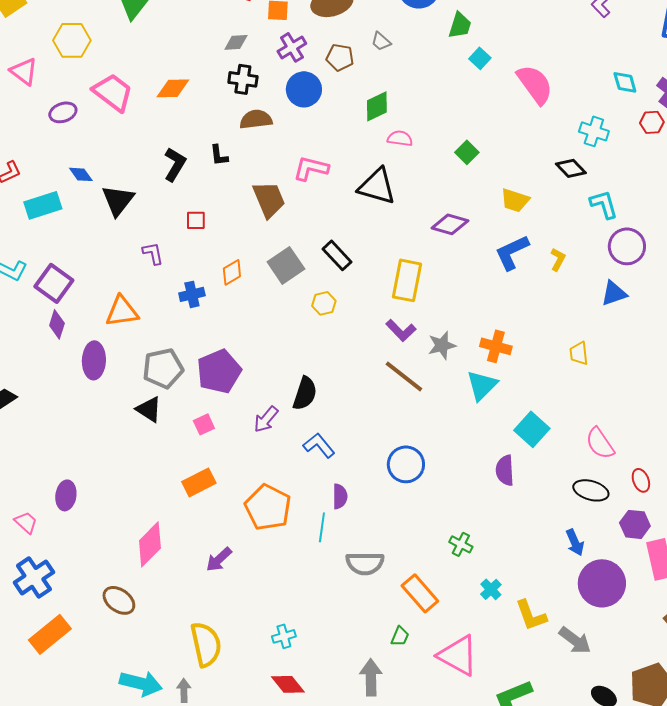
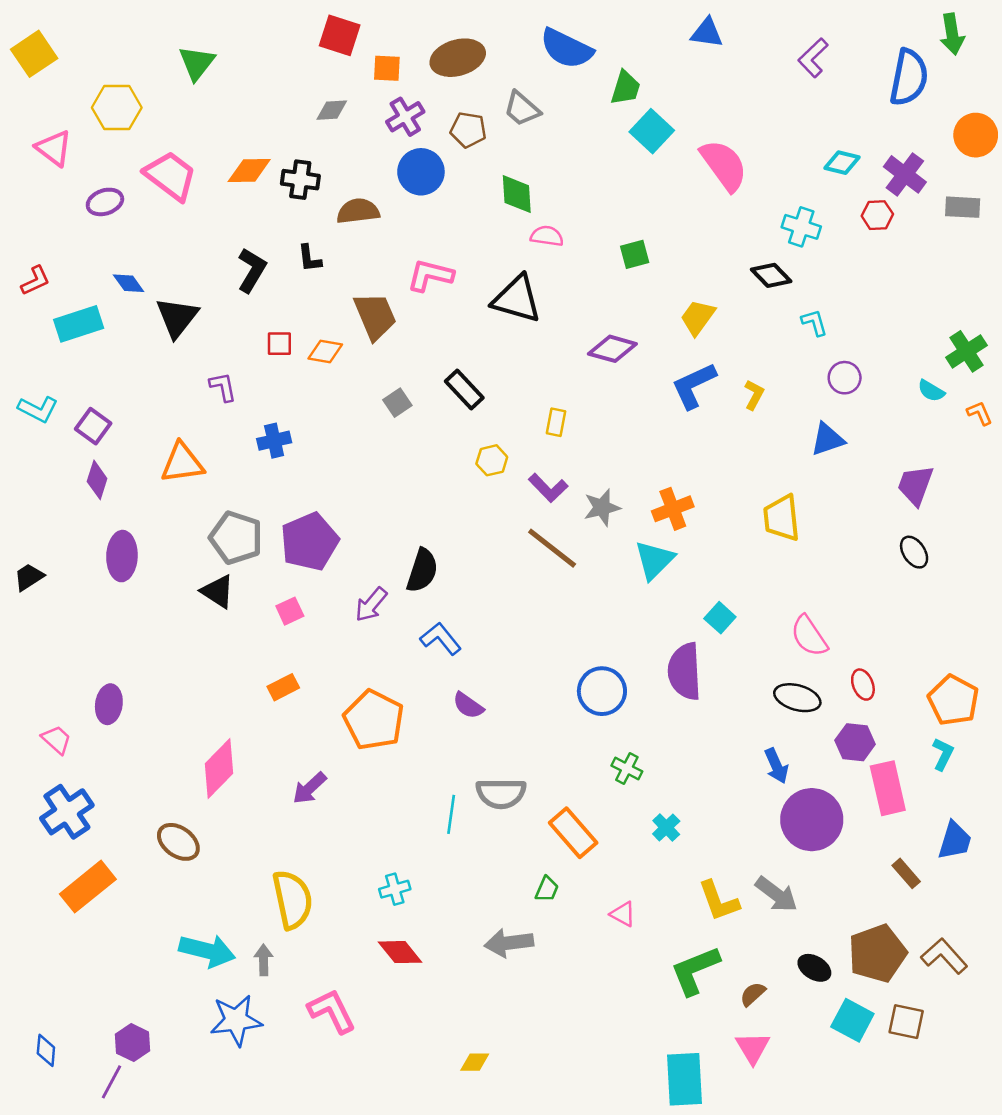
gray trapezoid: (381, 41) -> (522, 109), size x1.4
cyan square: (480, 58) -> (652, 131), size x1.5
black cross: (243, 79) -> (300, 180), moved
cyan diamond: (625, 82) -> (842, 163), turned -60
green diamond: (377, 106) -> (517, 194), turned -68
green square: (467, 152) -> (635, 254), turned 30
yellow trapezoid: (515, 200) -> (698, 317), turned 108
cyan L-shape: (604, 204) -> (814, 323), size x0.7
purple circle: (627, 246) -> (845, 378), size x0.7
gray square: (286, 265) -> (397, 403), size x0.6
orange diamond: (232, 272) -> (325, 351), moved, turned 40
yellow rectangle: (407, 280) -> (556, 422), size x0.5
purple square: (54, 283) -> (93, 426), size x0.7
yellow hexagon: (324, 303) -> (492, 460), moved
orange cross: (496, 346) -> (673, 509), turned -36
yellow trapezoid: (579, 353) -> (782, 518), size x1.5
purple ellipse: (94, 360) -> (122, 556), moved
gray pentagon: (163, 368) -> (236, 538), turned 30
cyan square: (532, 429) -> (720, 618), size x0.7
blue circle: (406, 464) -> (602, 691), moved
purple semicircle: (505, 470) -> (685, 671), size x1.4
orange rectangle: (199, 482) -> (283, 687), size x0.7
purple semicircle: (340, 496) -> (468, 706), turned 125
cyan line: (322, 527) -> (451, 814), moved
yellow L-shape: (531, 615) -> (719, 901), moved
pink triangle: (458, 655) -> (623, 914), size x0.5
gray arrow: (371, 677) -> (509, 943), turned -96

